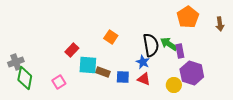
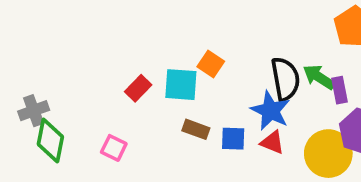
blue star: (143, 62) -> (270, 111), size x1.5
cyan square: (88, 65) -> (181, 85), moved
pink square: (59, 82) -> (114, 148), turned -32
yellow circle: (174, 85) -> (328, 154), size x1.6

